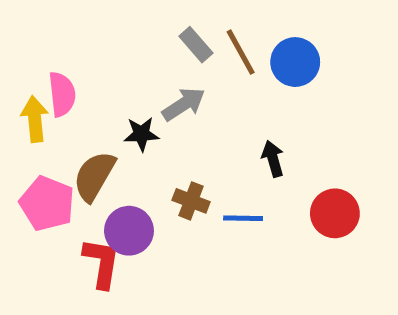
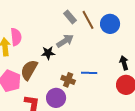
black arrow: (273, 159) -> (124, 63), moved
blue line: (243, 218) -> (89, 73), moved
purple circle: (129, 231) -> (56, 98), moved

